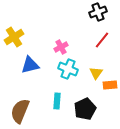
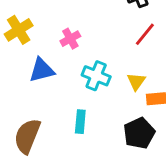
pink cross: (61, 47) -> (70, 39), moved
black pentagon: (85, 109) -> (139, 133), moved

